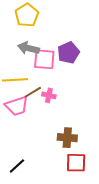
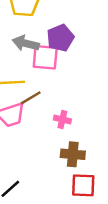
purple pentagon: (68, 53) -> (60, 38), moved
pink cross: (49, 95) -> (62, 119), moved

